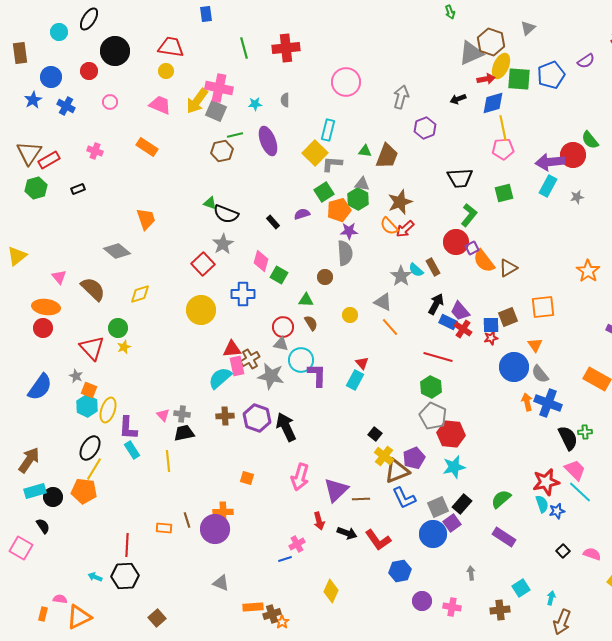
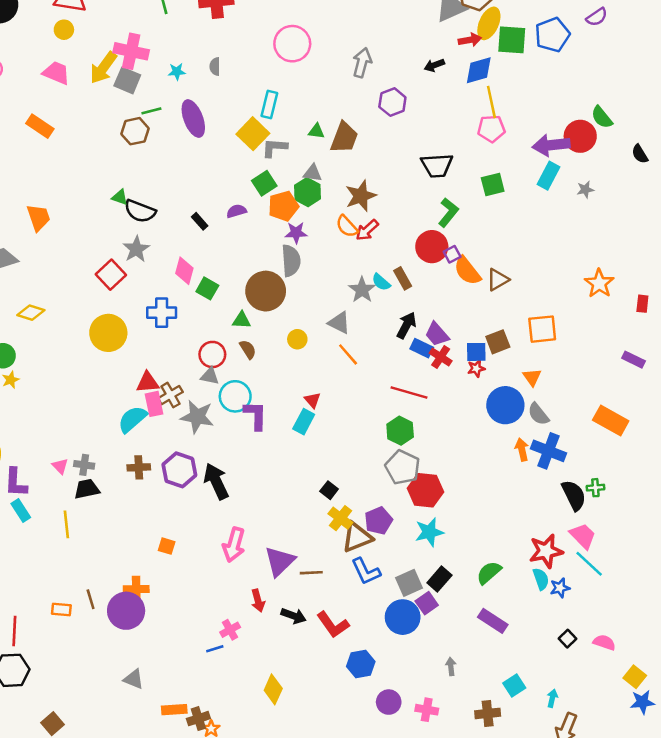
brown circle: (325, 277) -> (266, 291), size x2.0
yellow diamond: (140, 294) -> (31, 313), turned 35

